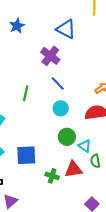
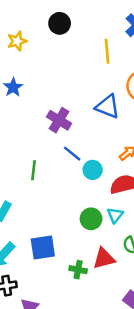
blue triangle: (66, 29) -> (108, 107), moved
cyan circle: (61, 108) -> (93, 170), moved
cyan triangle: (85, 146) -> (115, 215), moved, turned 40

